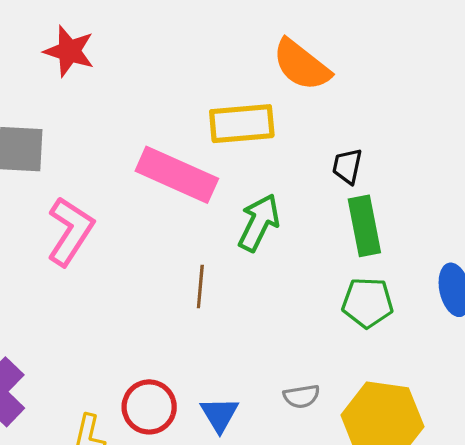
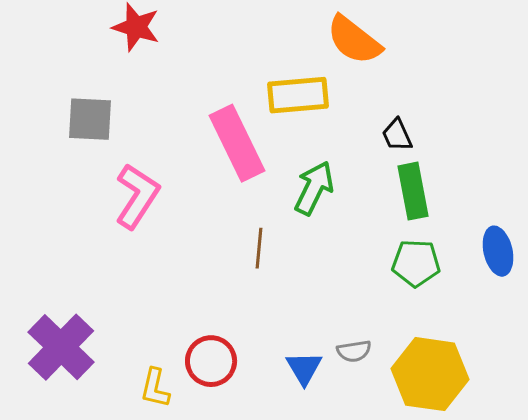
black trapezoid: (347, 166) -> (397, 135), turned -36
pink rectangle: (177, 175) -> (237, 143), turned 40
blue triangle: (219, 414) -> (304, 368), moved

